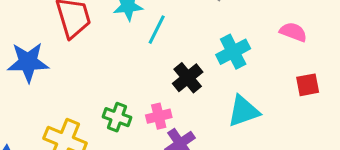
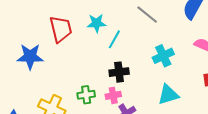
black cross: (188, 78) -> (119, 72), moved, turned 30
green cross: (117, 117) -> (86, 95), turned -30

